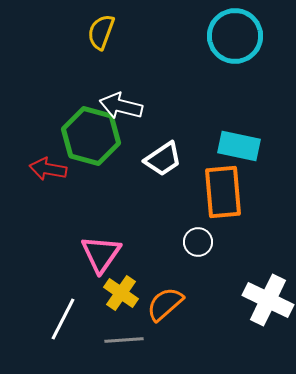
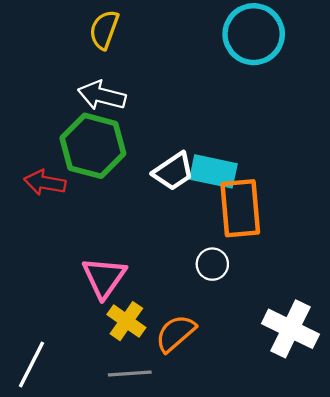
white arrow: (121, 106) -> (102, 96), moved
cyan rectangle: (239, 146) -> (213, 171), moved
white line: (63, 319) -> (31, 365), moved

